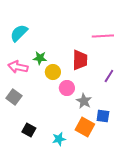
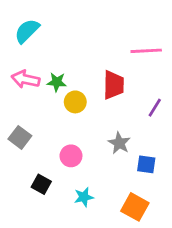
cyan semicircle: (19, 33) -> (27, 31), moved
pink arrow: (18, 67) -> (26, 79), moved
pink circle: (67, 88) -> (71, 156), moved
orange square: (85, 127) -> (135, 207), moved

